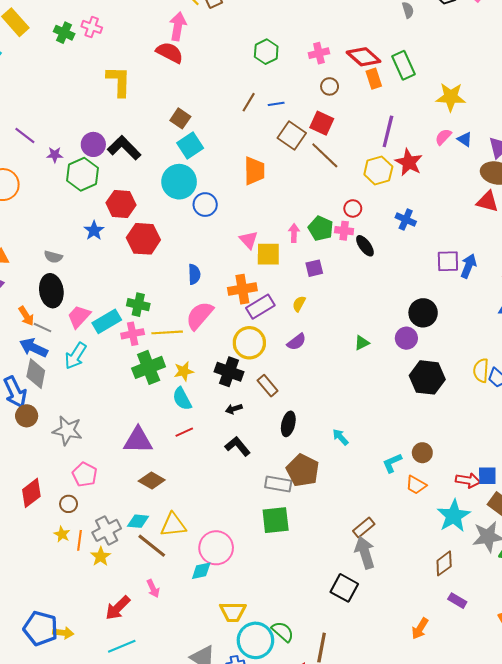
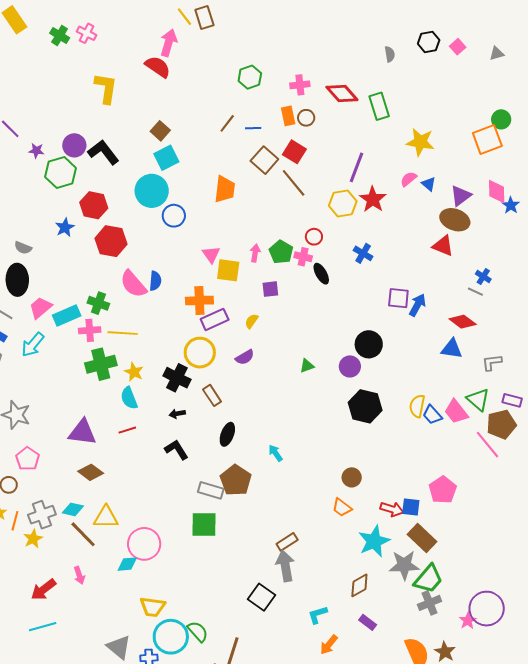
orange rectangle: (374, 79) -> (288, 116), moved
pink semicircle: (200, 316) -> (133, 284), moved, turned -88
yellow star: (184, 371) -> (134, 372), turned 30
cyan L-shape: (392, 463) -> (318, 615), moved

